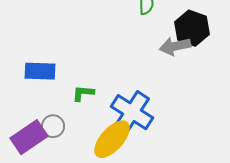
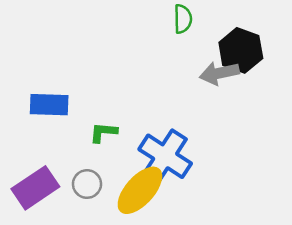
gray circle: (53, 126) -> (87, 184), moved

